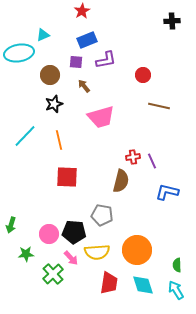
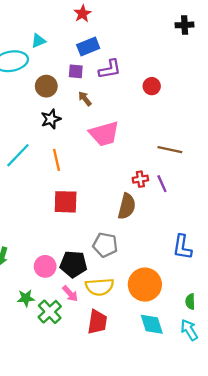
brown line: (159, 106) -> (170, 150), moved
blue L-shape: (167, 192) -> (182, 247), moved, turned -95
green star: (26, 254) -> (26, 298), moved
red trapezoid: (109, 283) -> (97, 322), moved

